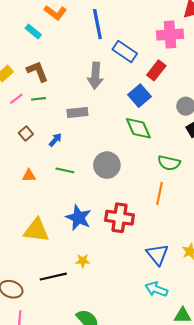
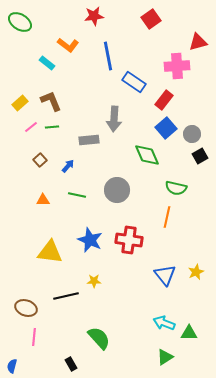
gray arrow: (95, 76) -> (114, 119), moved
blue square: (139, 96) -> (166, 128), moved
cyan arrow: (156, 289) -> (164, 323), moved

